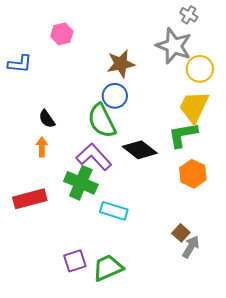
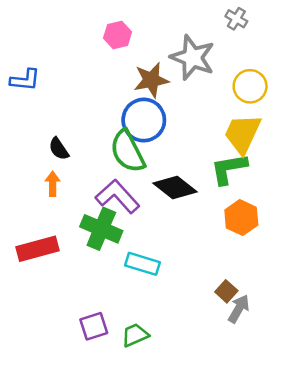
pink hexagon: (62, 34) -> (118, 35), moved
gray star: (174, 46) -> (193, 58), moved
blue circle: (115, 96) -> (144, 120), size x1.4
green trapezoid: (108, 268) -> (135, 335), size x0.7

